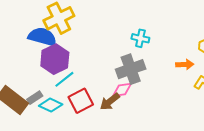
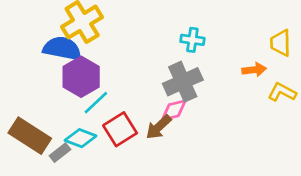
gray rectangle: (35, 98) -> (60, 153), moved

